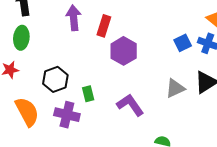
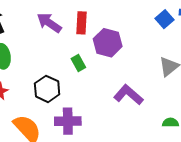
purple arrow: (74, 18) -> (49, 23), turned -35
green rectangle: (88, 94) -> (78, 63), moved

